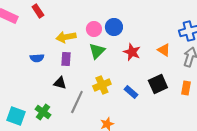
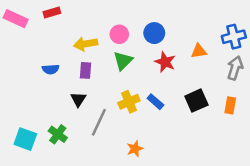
red rectangle: (38, 11) -> (52, 13), turned -72
blue circle: (114, 27) -> (154, 33), moved
orange triangle: (164, 50) -> (199, 51), moved, turned -40
black triangle: (60, 83) -> (78, 99), turned 48
blue rectangle: (131, 92) -> (155, 102), moved

